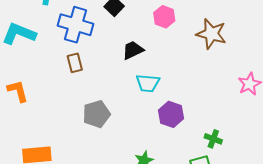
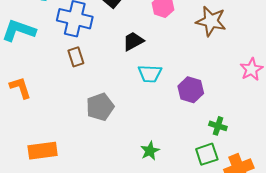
purple hexagon: (171, 114) -> (191, 90), moved

